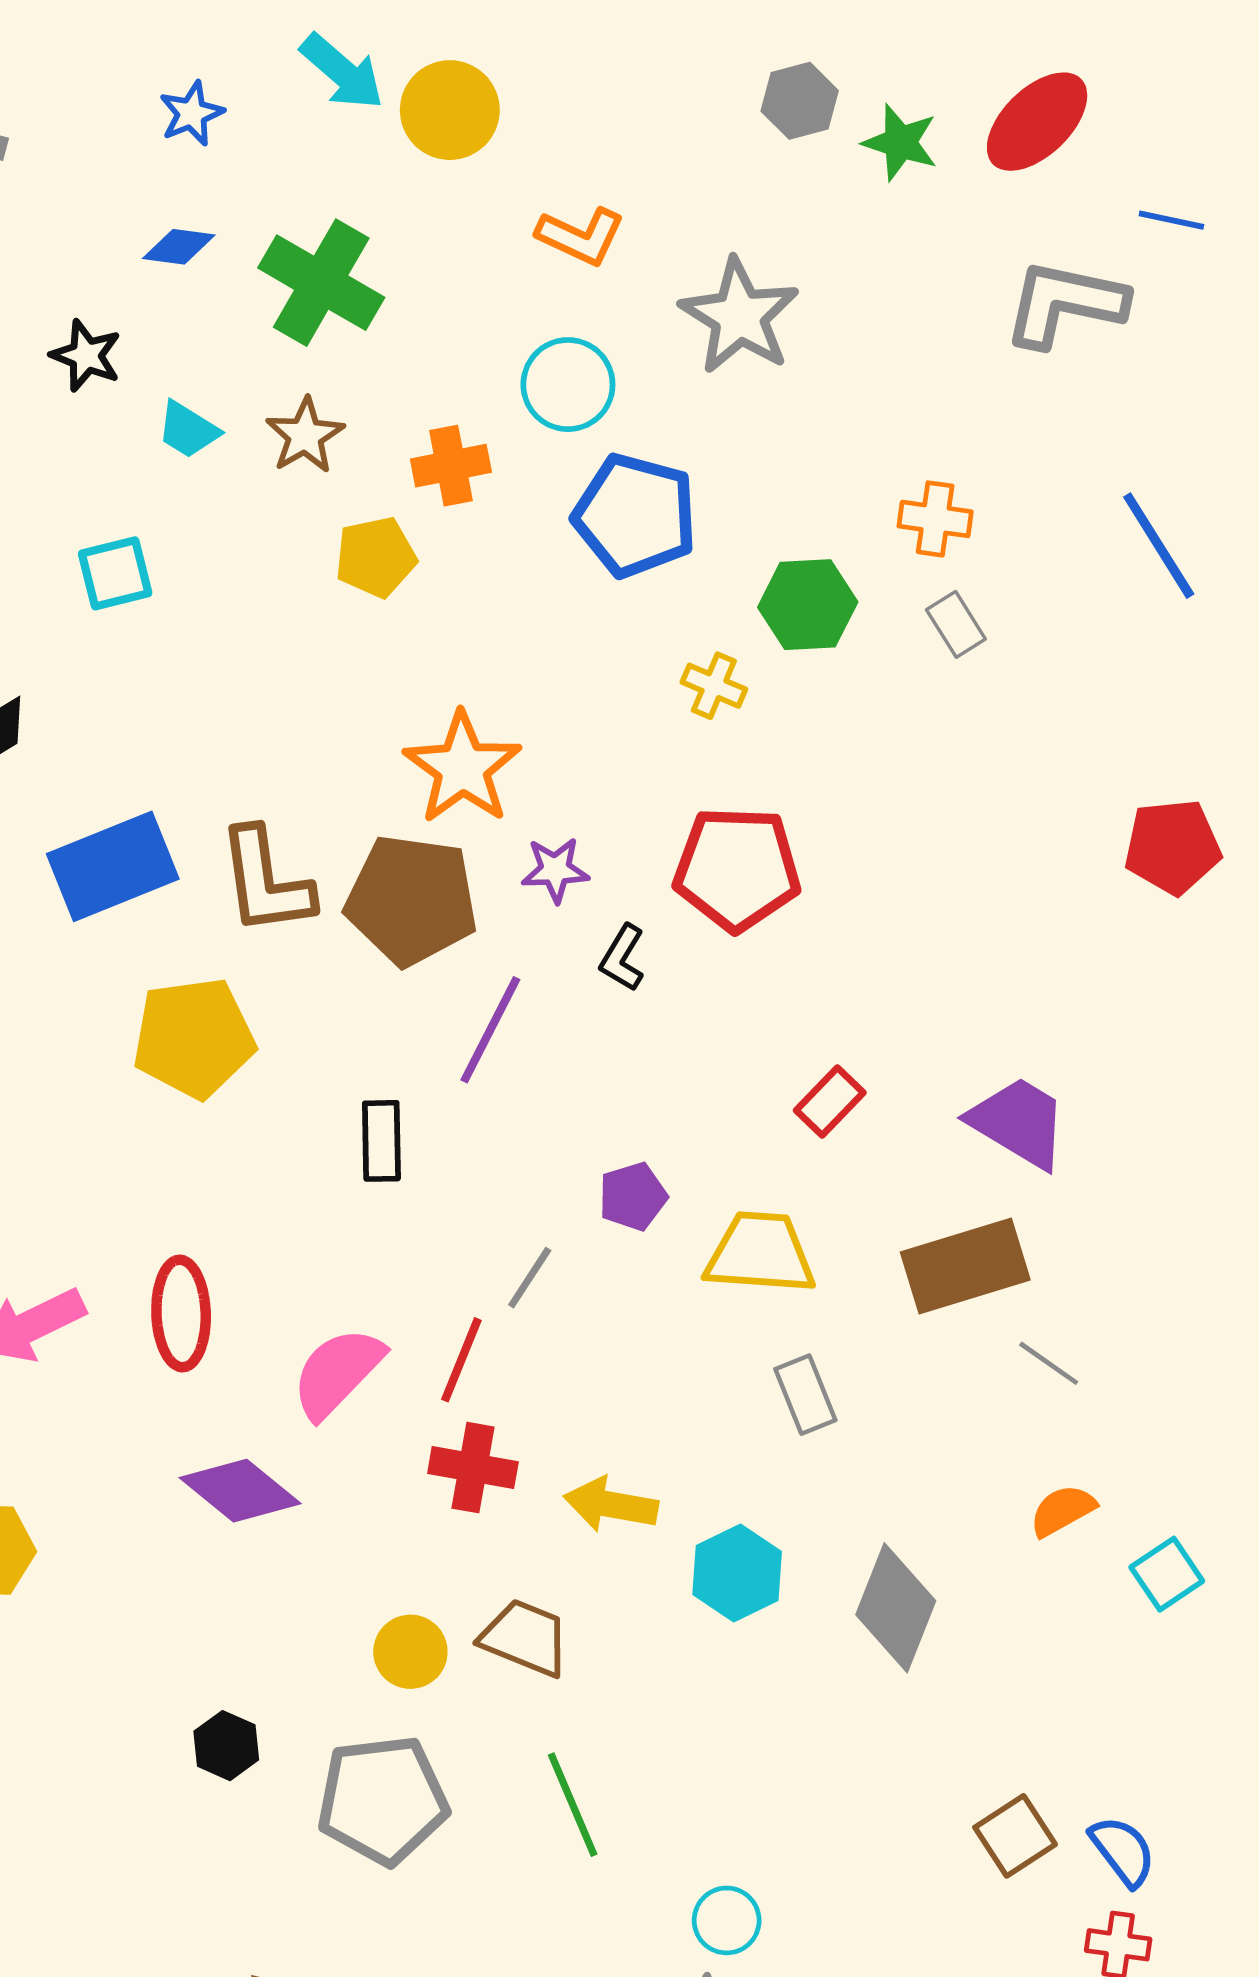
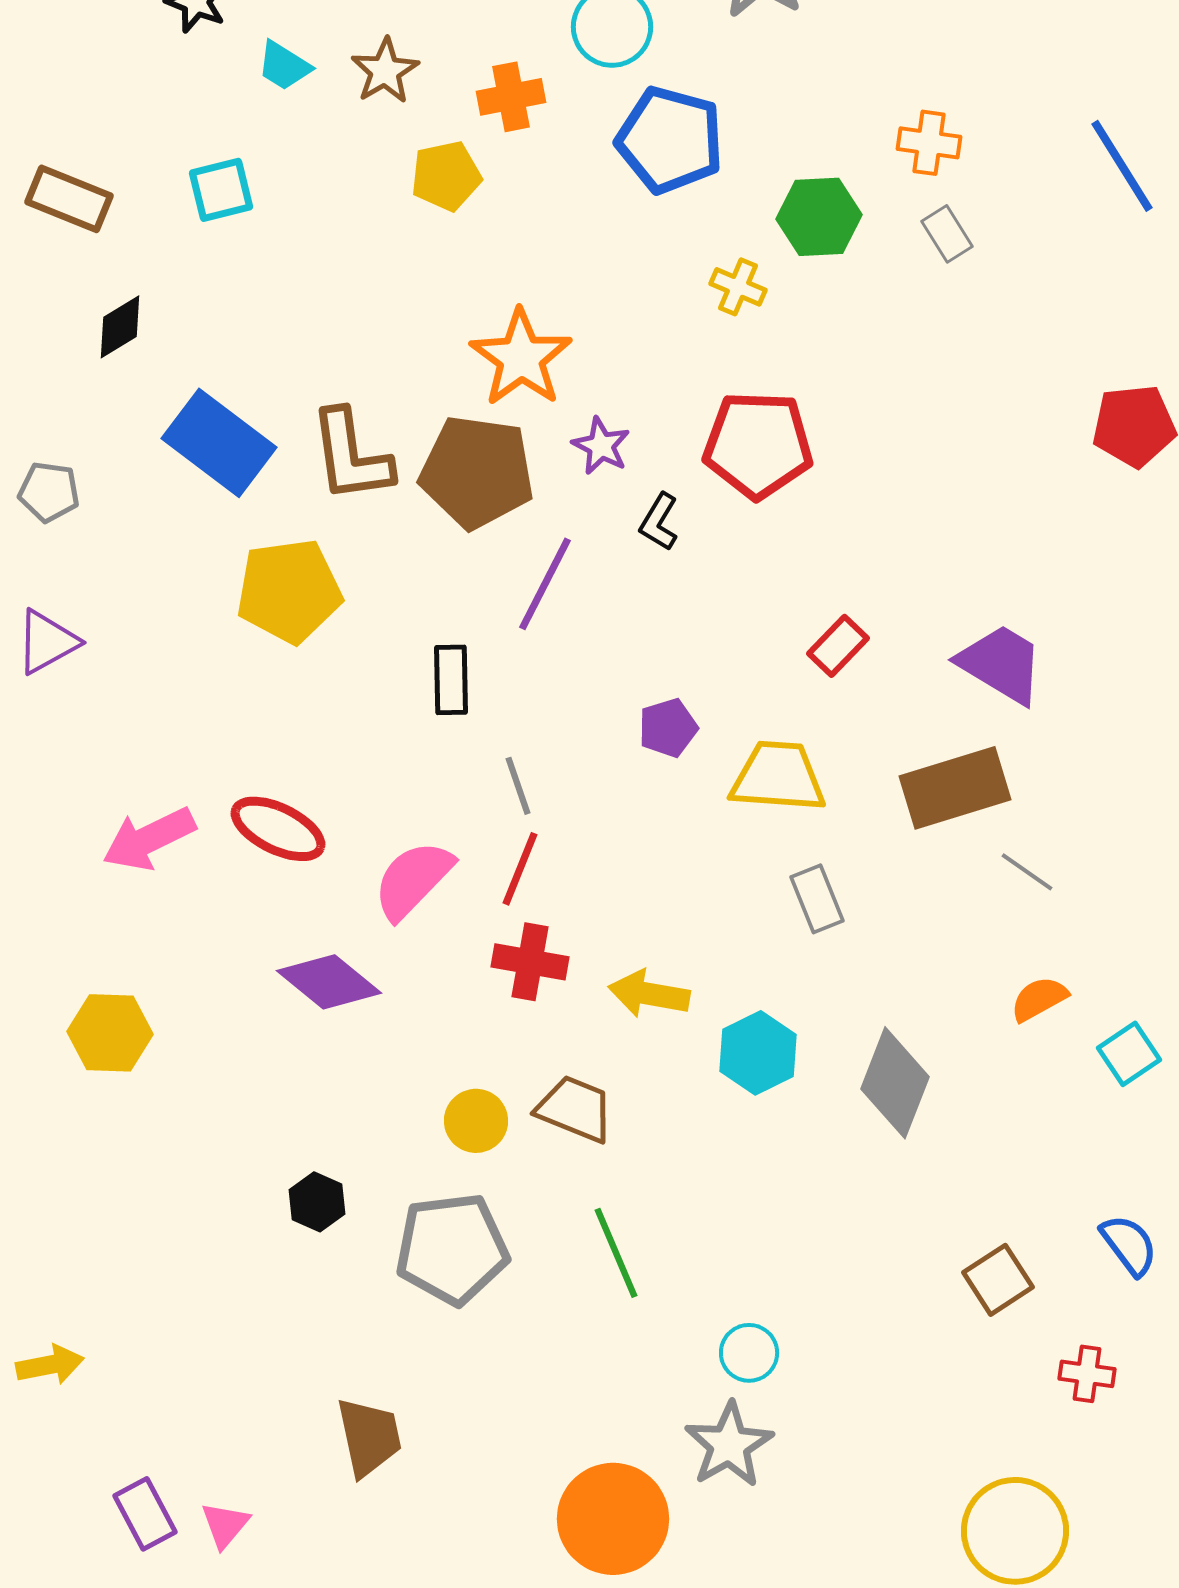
blue rectangle: (113, 866) -> (219, 443), turned 59
purple star: (555, 870) -> (601, 446), turned 30
gray line: (530, 1278) -> (518, 786), moved, turned -52
red ellipse: (181, 1314) -> (278, 829), turned -62
blue semicircle: (1123, 1851) -> (1129, 1245), moved

